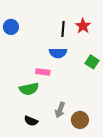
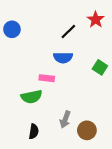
red star: (83, 26) -> (96, 20), moved
black line: (63, 29) -> (68, 32), turned 42
black semicircle: (31, 121) -> (34, 131), turned -104

